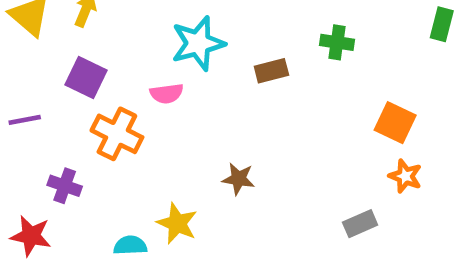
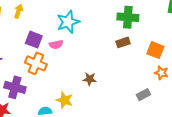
green cross: (337, 42) -> (128, 17), size x1.5
brown rectangle: (271, 71) -> (123, 42), moved
purple square: (86, 77) -> (34, 40), moved
purple cross: (65, 186) -> (15, 87), size x1.5

